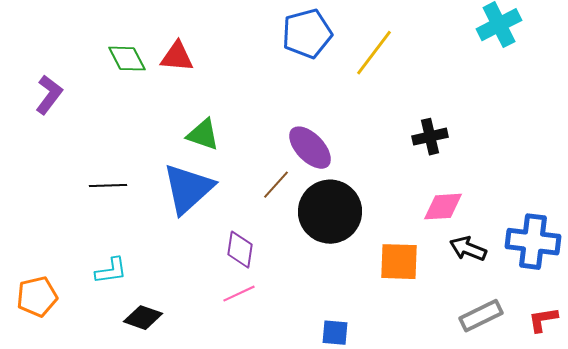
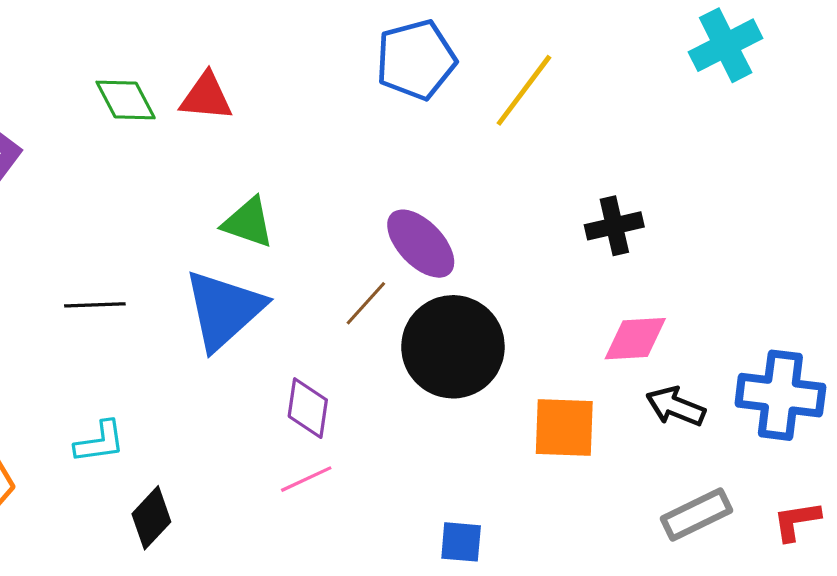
black diamond: (143, 318) -> (151, 518), turned -66

